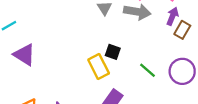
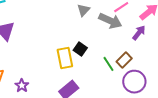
brown rectangle: (182, 30) -> (124, 60), moved
green line: (147, 70) -> (108, 64), moved

